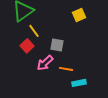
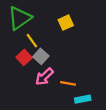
yellow square: (79, 15) -> (66, 23), moved
gray square: (57, 45) -> (41, 56), moved, turned 32

